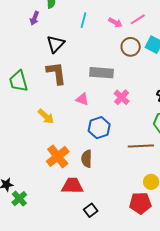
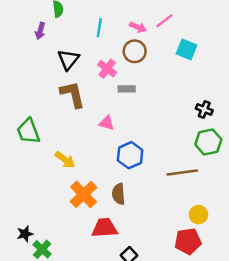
brown circle: (131, 47) -> (135, 51), moved
gray rectangle: (101, 73) -> (127, 89), size x0.6
green trapezoid: (19, 81) -> (28, 131), moved
pink cross: (122, 97) -> (107, 69), moved
yellow arrow: (46, 116) -> (65, 160), moved

